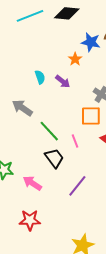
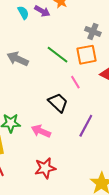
cyan semicircle: (40, 77) -> (23, 13), moved
purple arrow: (63, 81) -> (42, 11), moved
green line: (49, 131) -> (58, 55), moved

